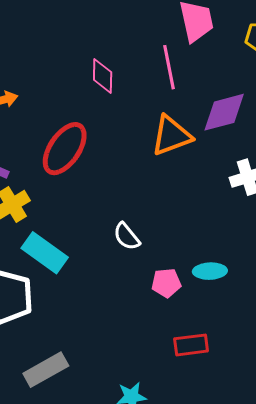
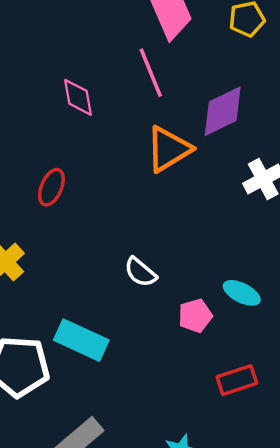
red ellipse: (65, 149) -> (51, 187), size x0.6
cyan rectangle: (45, 253) -> (81, 340), moved
cyan ellipse: (210, 271) -> (242, 293), turned 40

